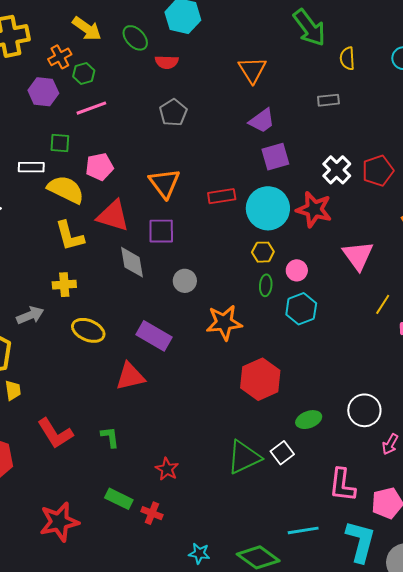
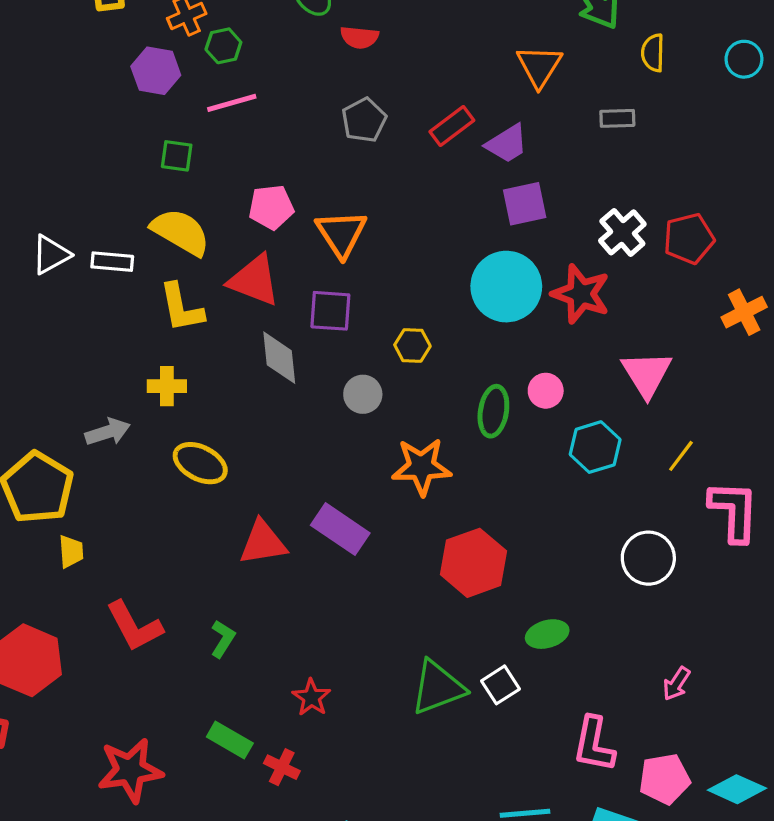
orange triangle: (252, 70) -> (539, 66), moved
white rectangle: (31, 167) -> (112, 262), moved
pink pentagon: (99, 167) -> (271, 207), moved
red rectangle: (222, 196) -> (452, 126), moved, turned -32
yellow hexagon: (263, 252) -> (412, 345), moved
green ellipse: (266, 285) -> (493, 411), size x1.4
cyan hexagon: (301, 309) -> (595, 447), moved
purple rectangle: (154, 336) -> (340, 529), moved
white circle: (364, 410) -> (648, 558), moved
green L-shape: (110, 437) -> (223, 639), turned 35

